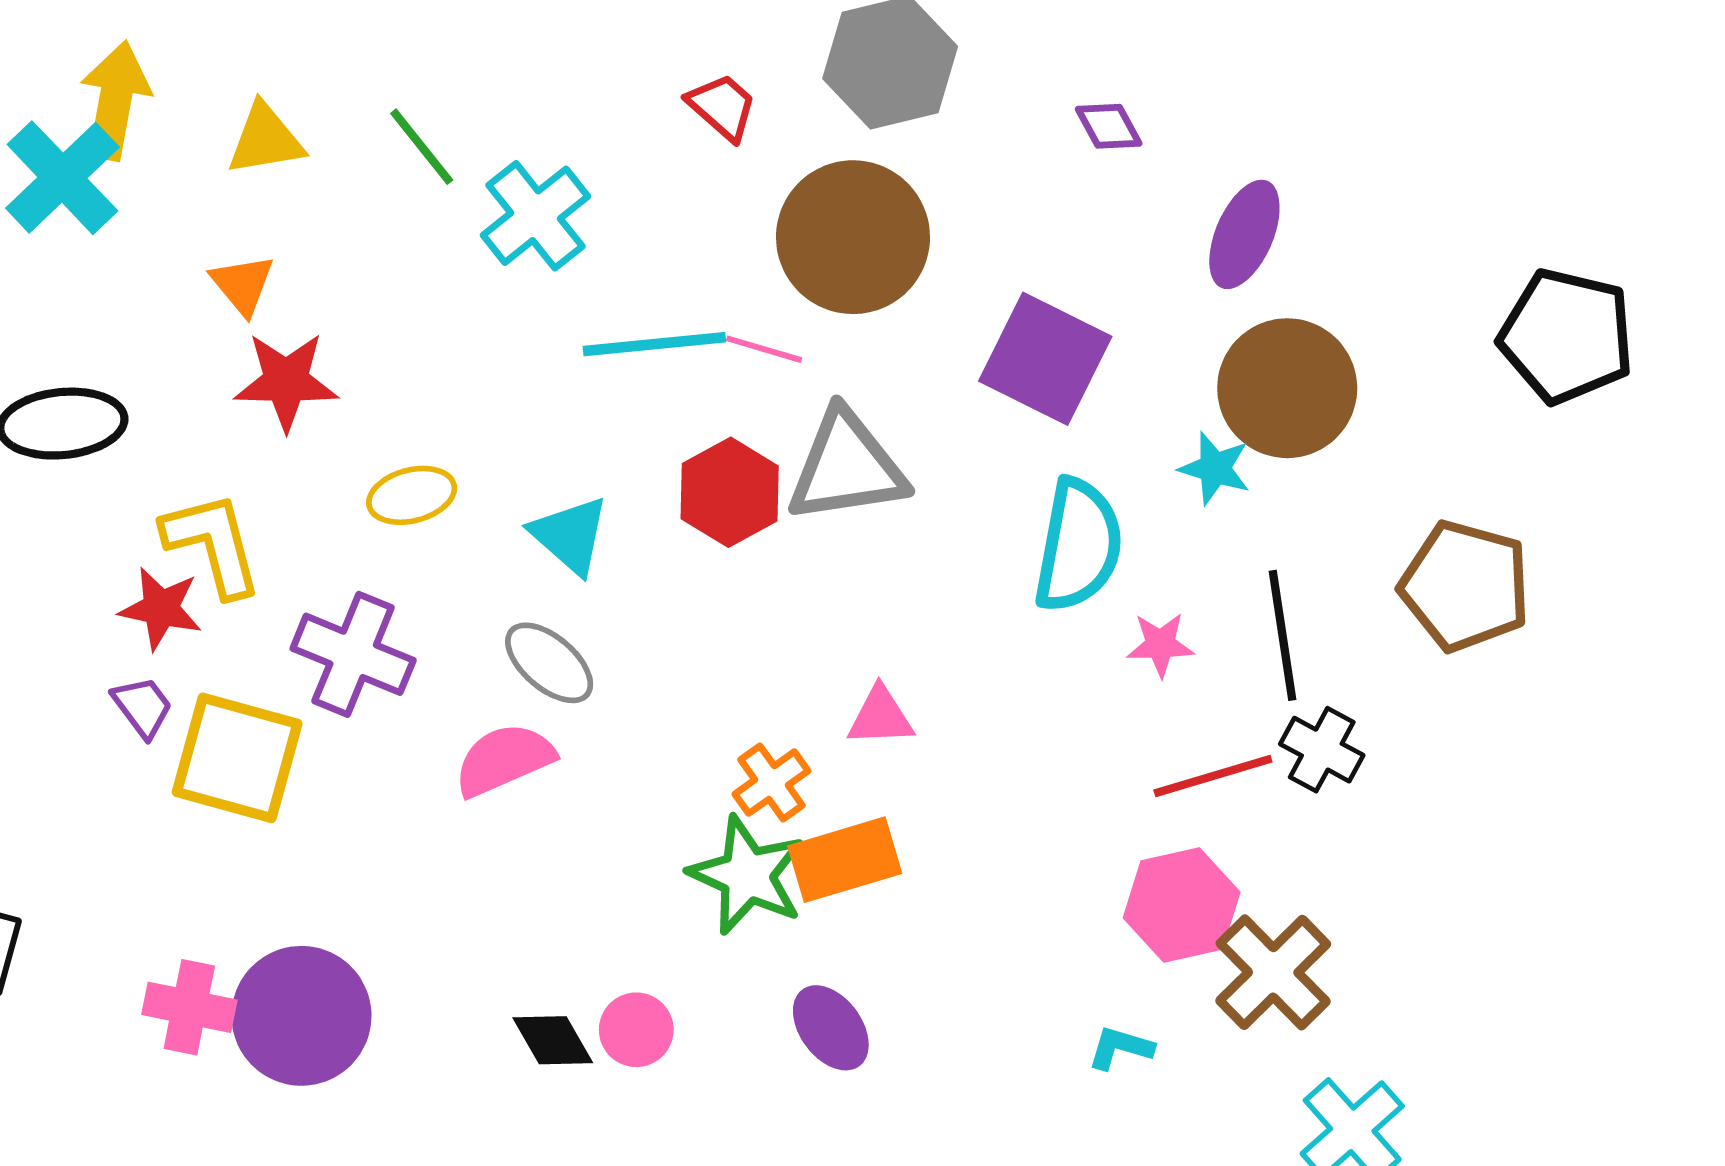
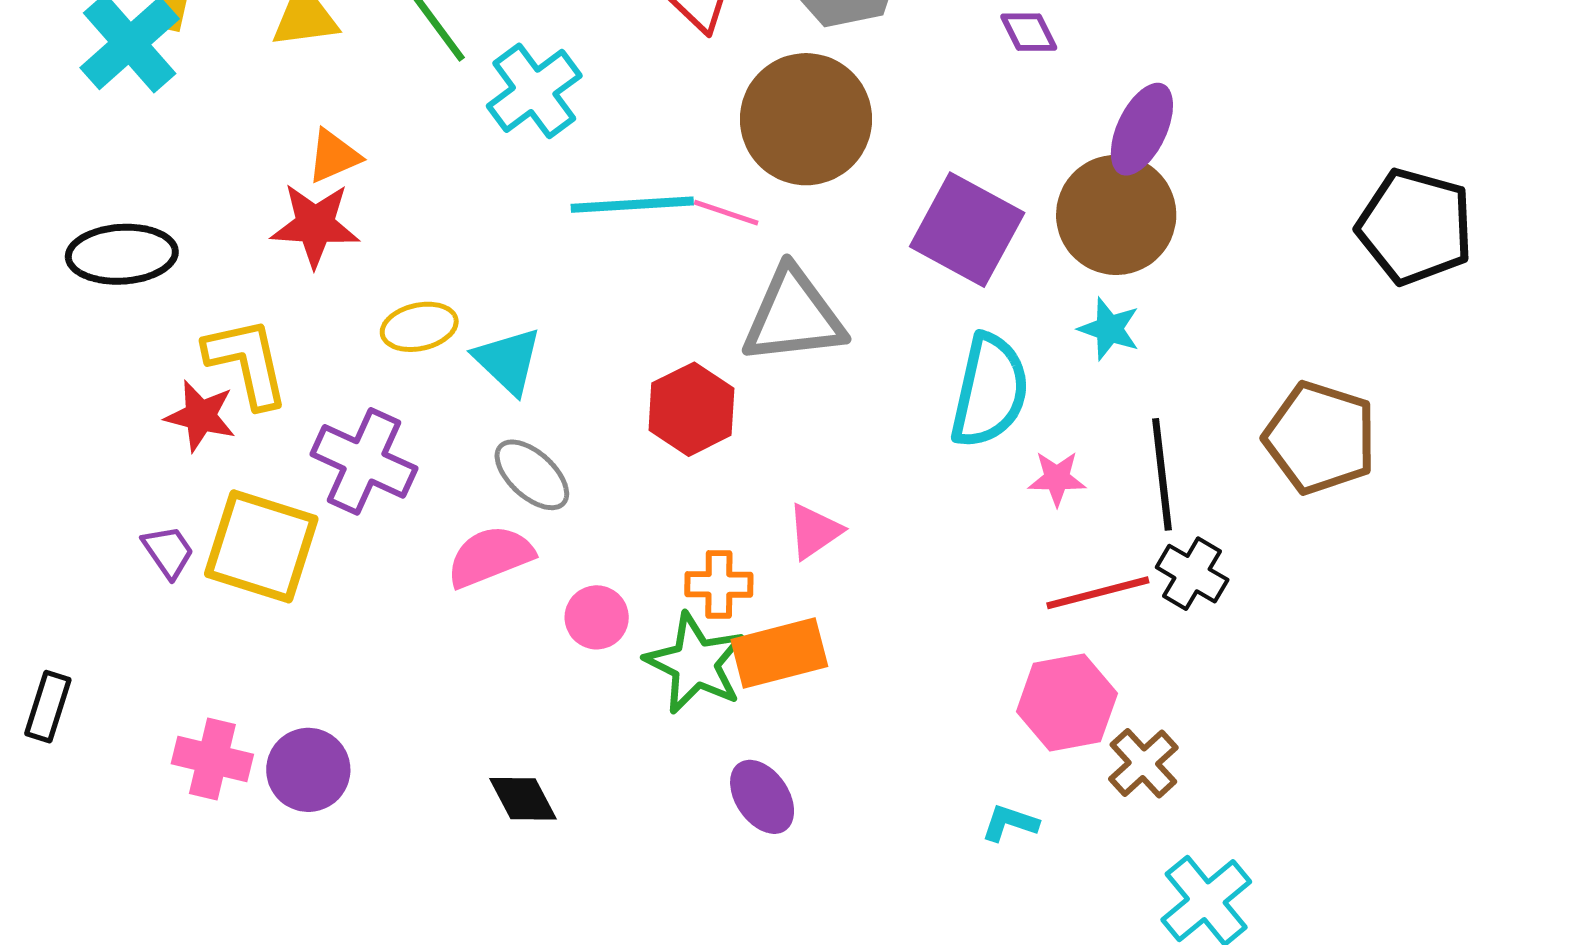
orange triangle: (243, 285) -> (334, 156), moved, turned 44
brown circle: (1287, 388) -> (1116, 215), moved
red hexagon: (730, 492) -> (691, 409), moved
cyan triangle: (570, 535) -> (508, 361), moved
purple trapezoid: (142, 707) -> (168, 552), moved
pink triangle: (880, 717) -> (814, 531), turned -34
orange cross: (772, 782) -> (719, 584), turned 34
brown cross: (1273, 972) -> (1143, 763), size x0.7
purple circle: (301, 1016) -> (308, 770), size x0.7
pink circle: (636, 1030) -> (597, 617), moved

